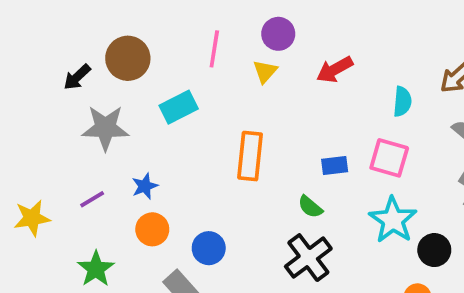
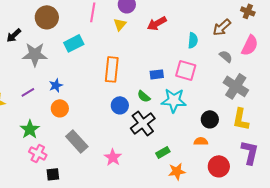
black arrow: (77, 77) -> (14, 35), moved
cyan star: (393, 220) -> (174, 100), moved, turned -30
blue circle: (209, 248) -> (120, 105), moved

